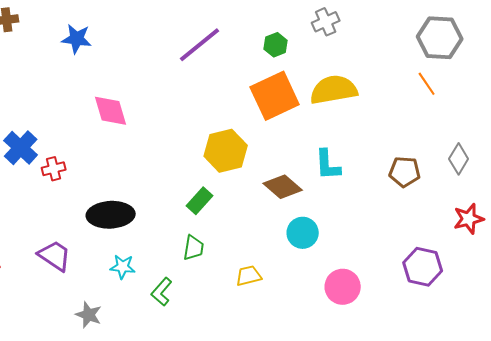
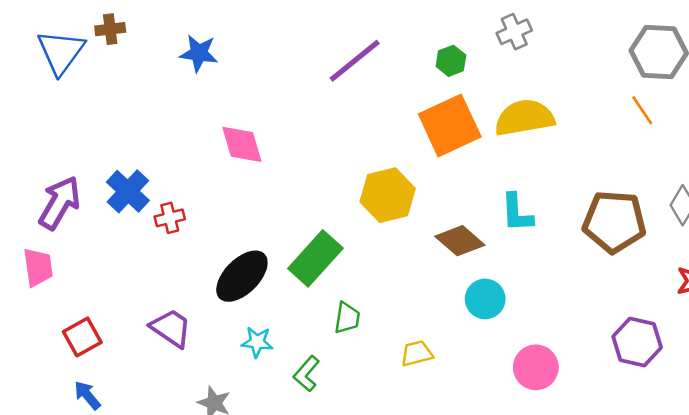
brown pentagon: (405, 172) -> (614, 222), size x1.6
green rectangle: (200, 201) -> (315, 258), moved, size x1.6
black ellipse: (111, 215) -> (242, 276), turned -42

